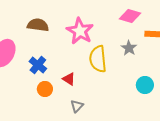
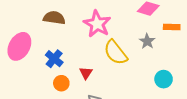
yellow semicircle: (98, 59) -> (115, 53), turned -32
red triangle: (69, 79) -> (86, 73), turned 32

